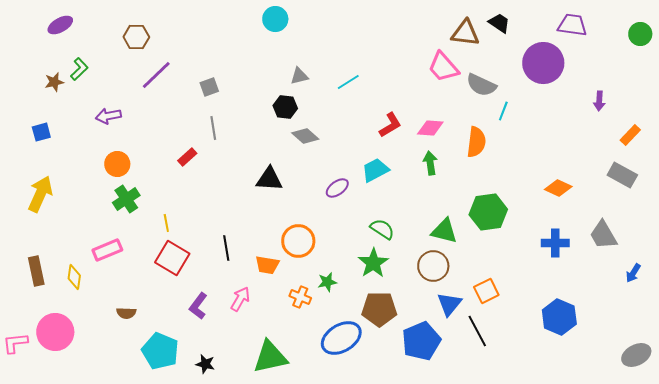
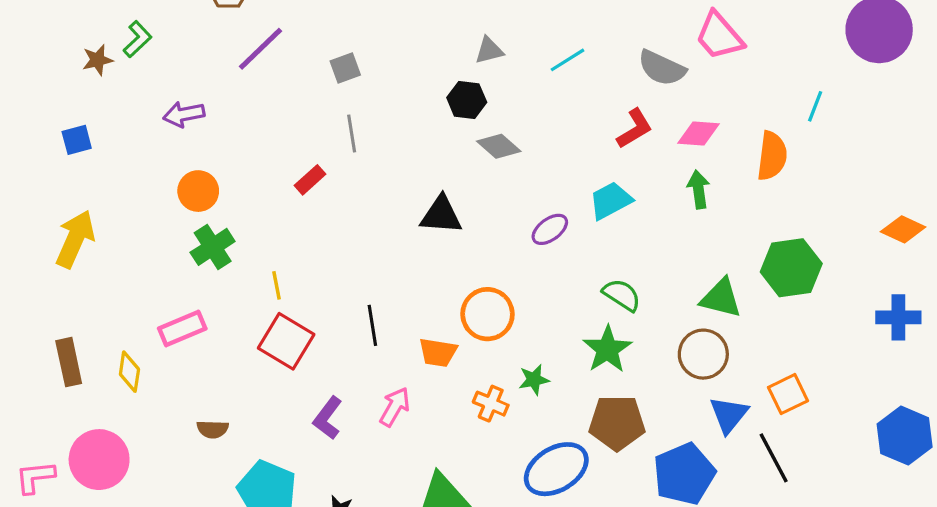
gray semicircle: (481, 85) -> (662, 68), moved

